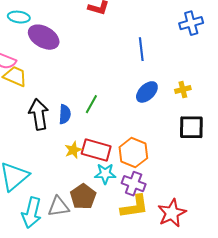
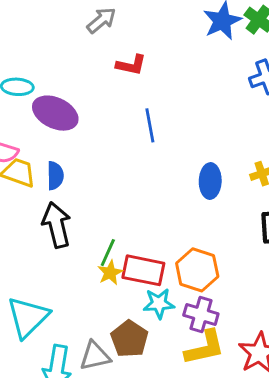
blue line: (141, 49) -> (150, 125), moved
blue ellipse: (147, 92) -> (210, 181), turned -40
green line: (91, 104) -> (108, 253), moved
blue semicircle: (65, 114) -> (55, 176), moved

